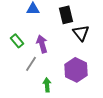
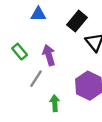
black rectangle: (66, 15) -> (77, 21), turned 54

